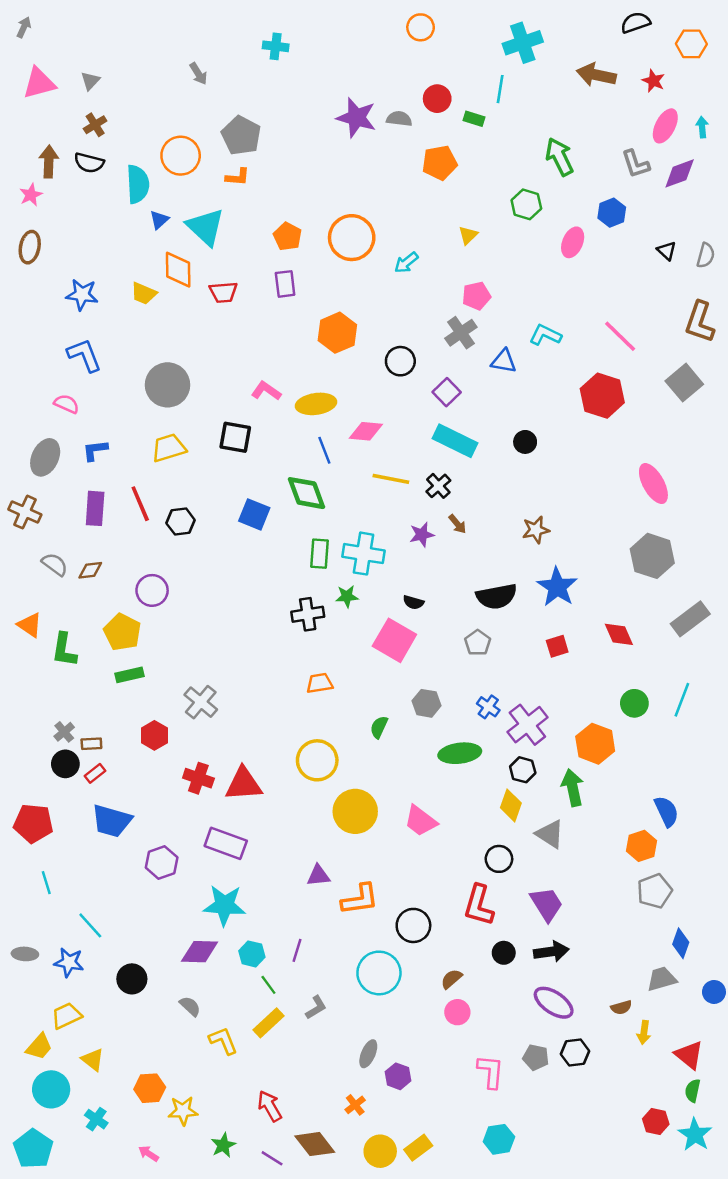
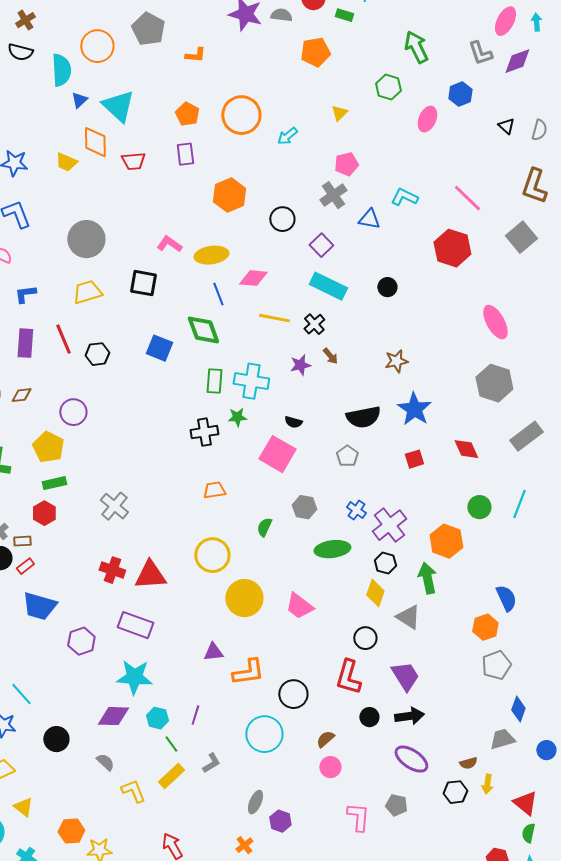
orange L-shape: (238, 177) -> (195, 55), moved
red hexagon: (154, 735) -> (44, 513), moved
black hexagon: (575, 1053) -> (455, 792), moved

